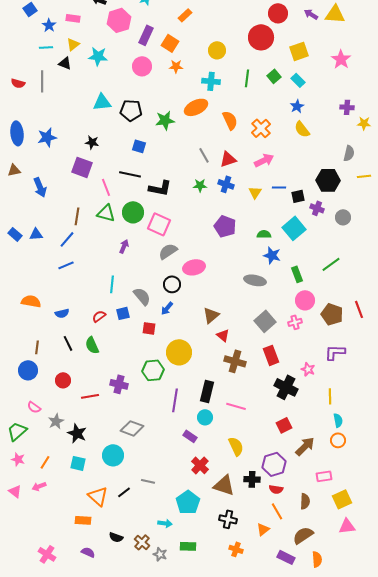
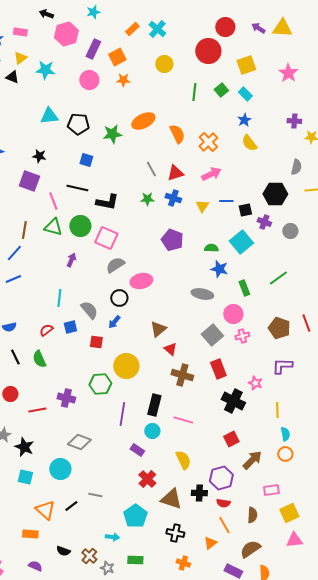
orange square: (170, 43) -> (117, 57), turned 30
cyan cross: (211, 81) -> (157, 29), moved, turned 36
pink circle: (305, 300) -> (233, 314), moved

